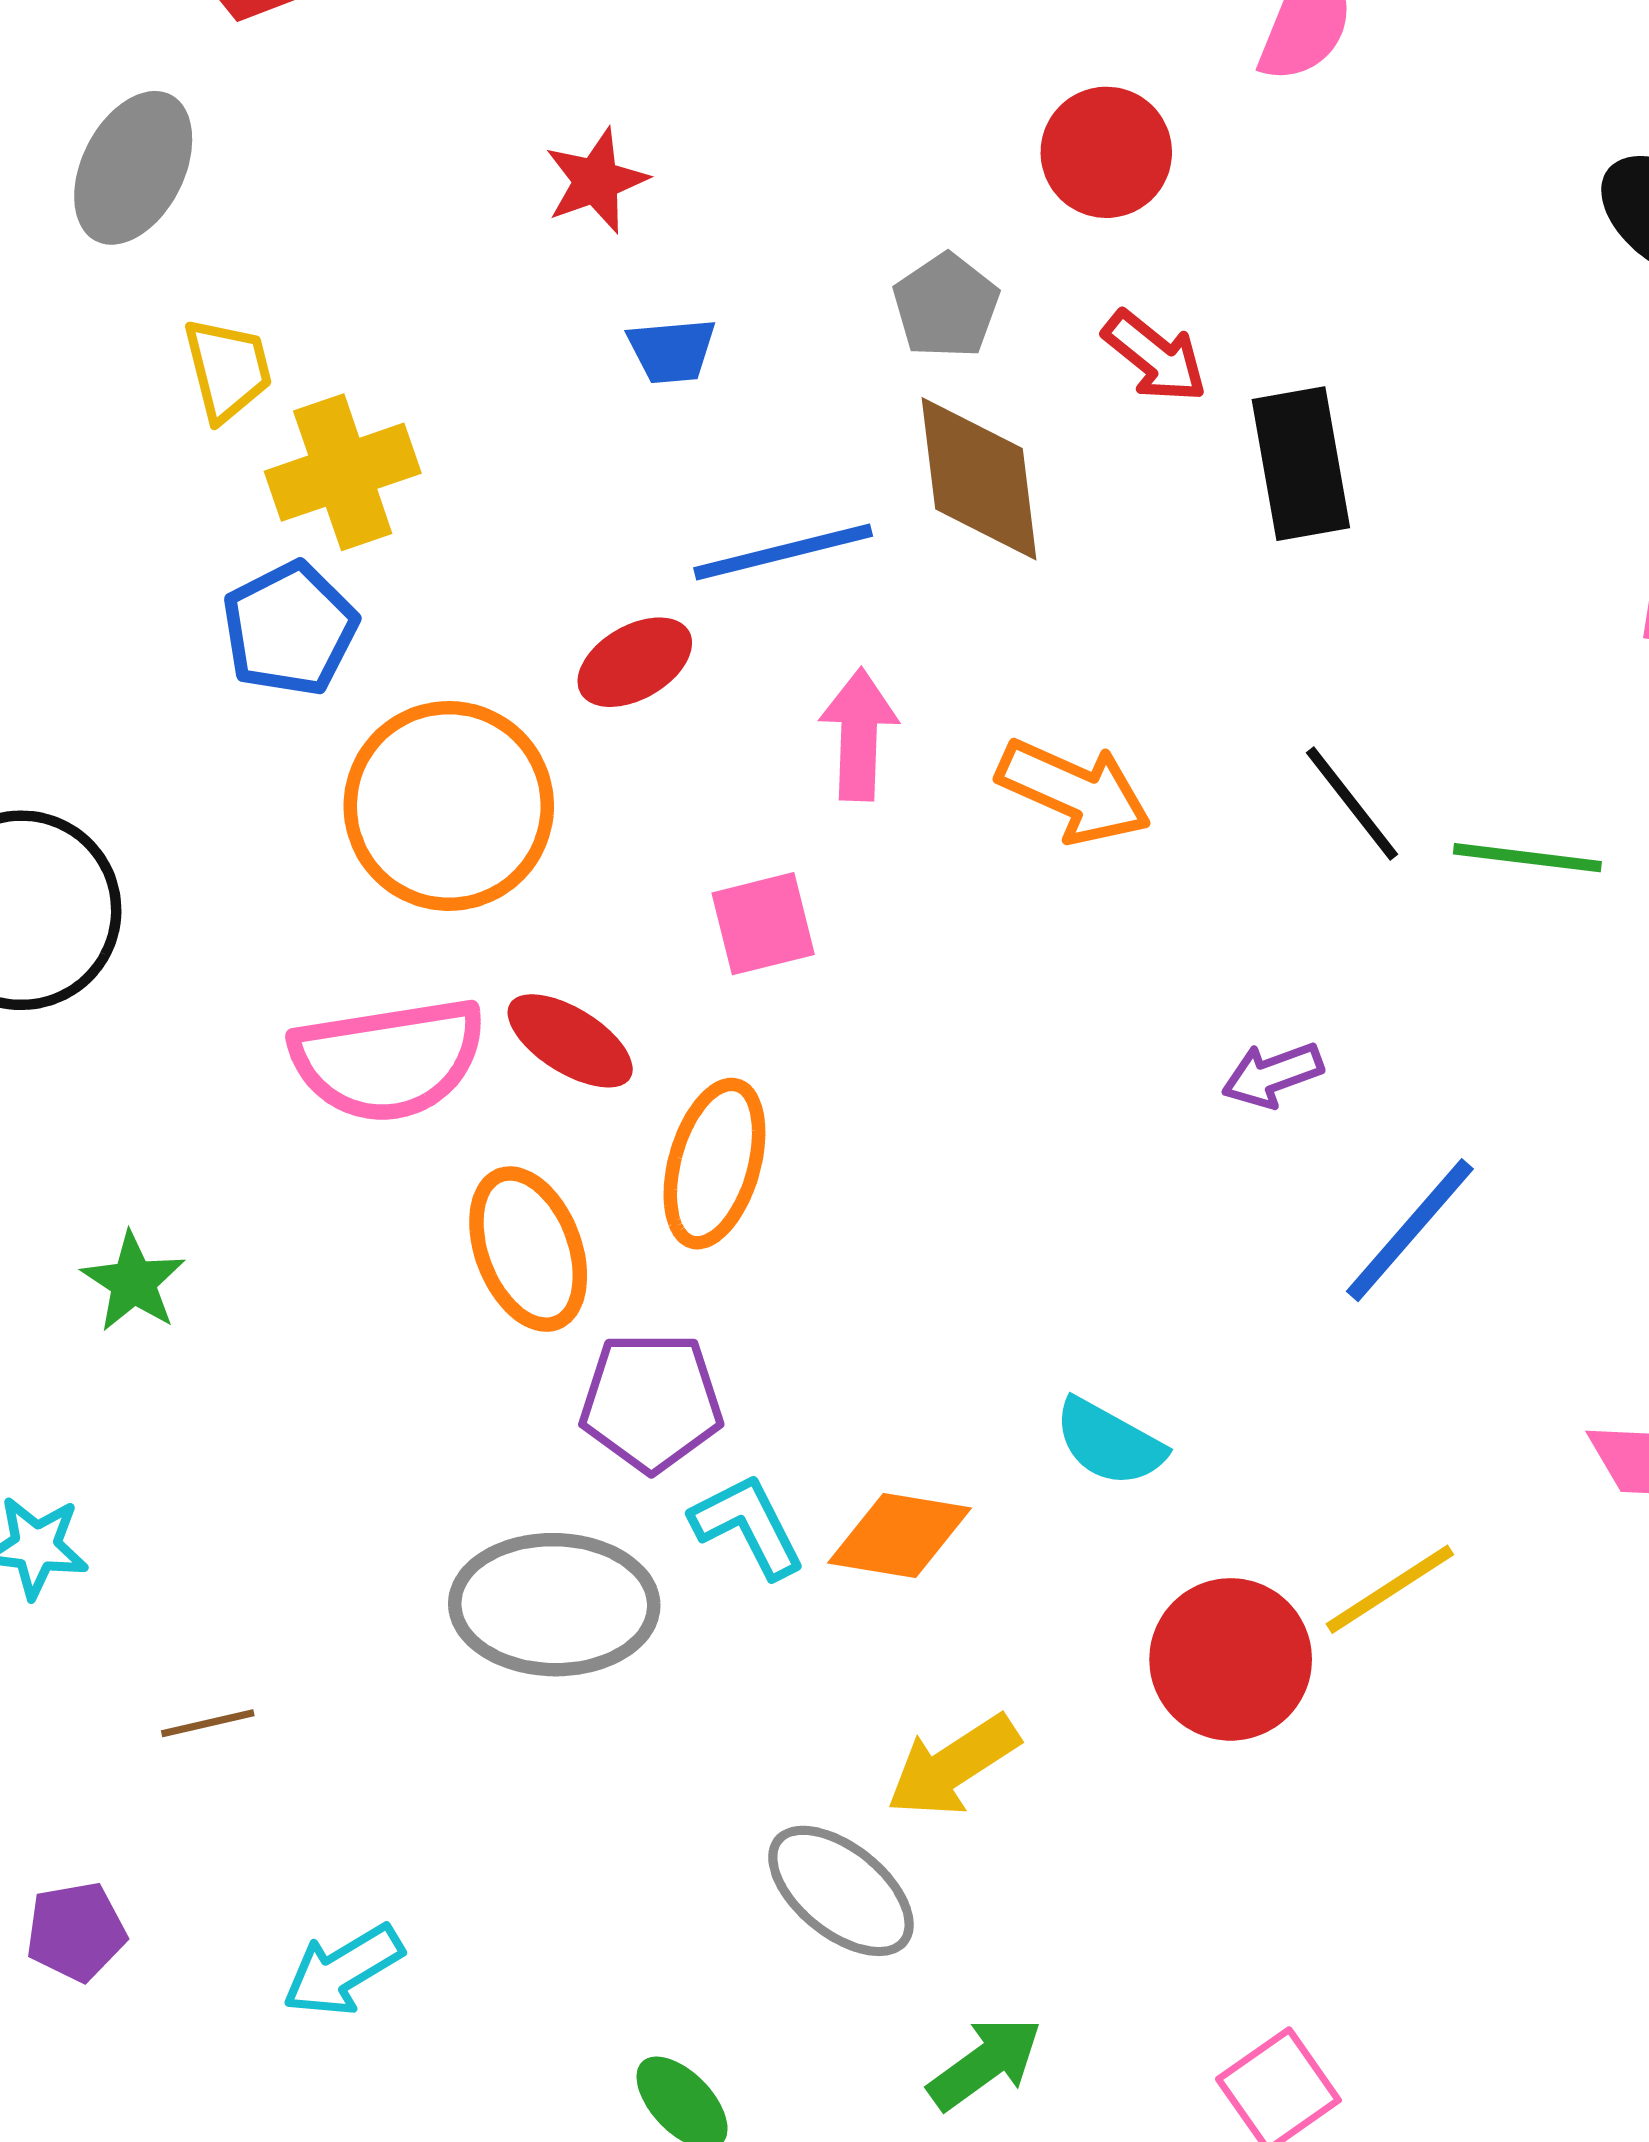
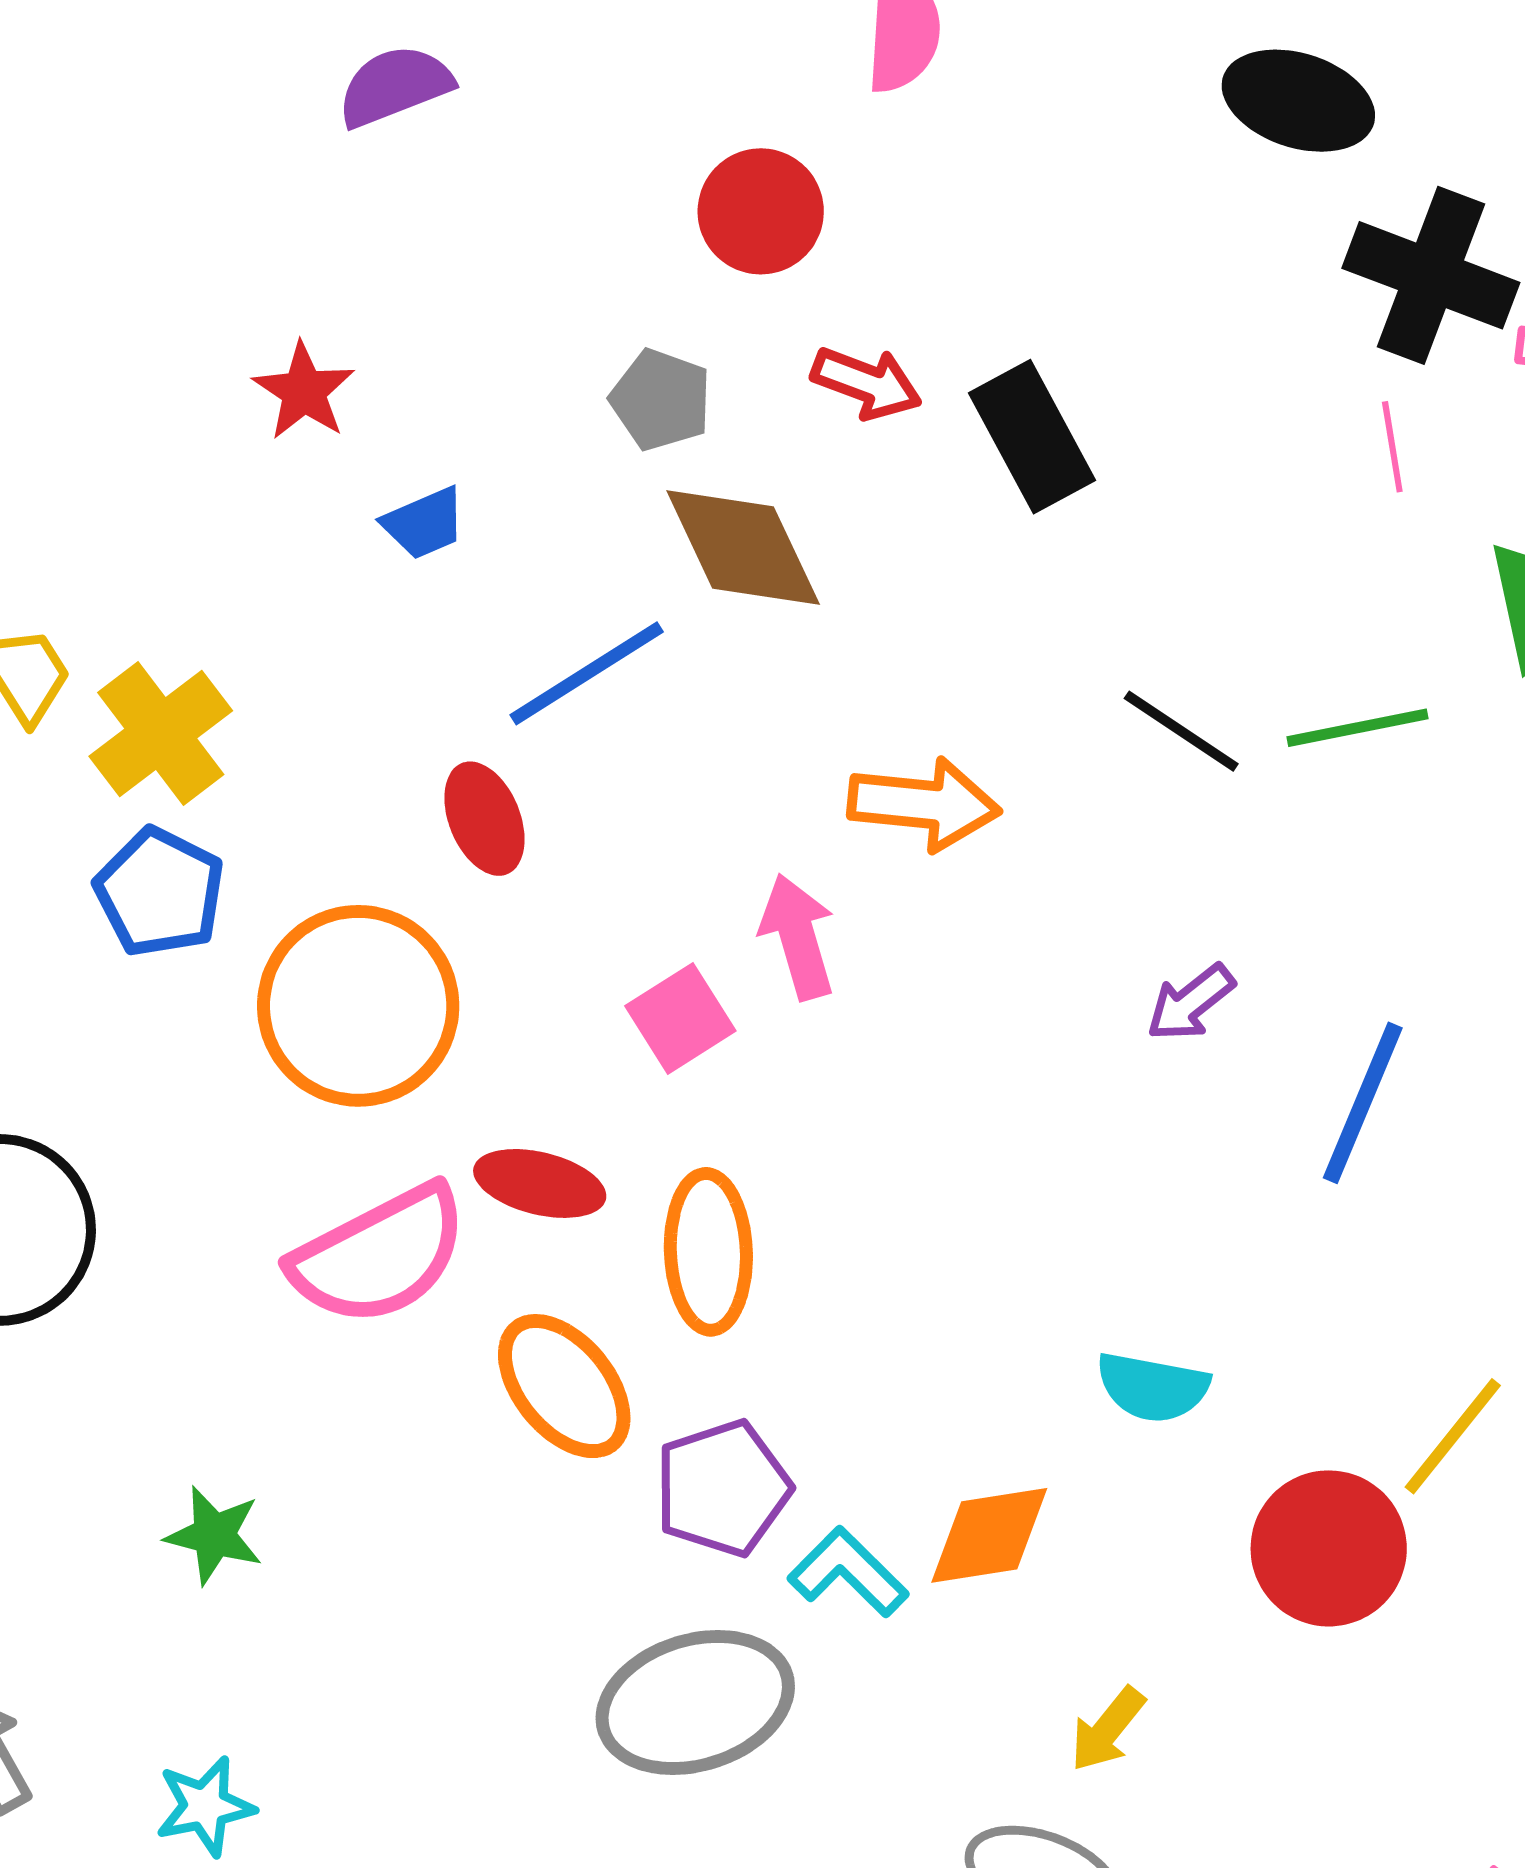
red ellipse: (635, 662) -> (484, 819), turned -64
pink arrow: (859, 734) -> (798, 937), moved
yellow arrow: (953, 1766) -> (1107, 1729), size x0.7

